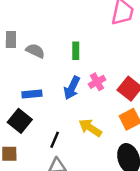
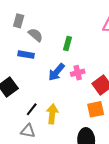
blue rectangle: (32, 94) -> (26, 55), moved
yellow arrow: (90, 128) -> (52, 114), moved, turned 48

